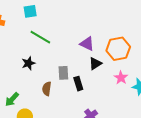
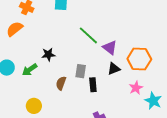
green line: (40, 37) -> (88, 35), moved
green arrow: (12, 99) -> (30, 70), moved

